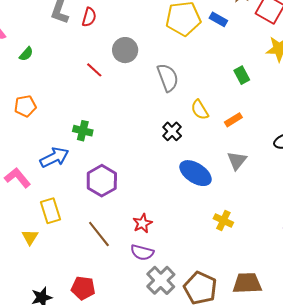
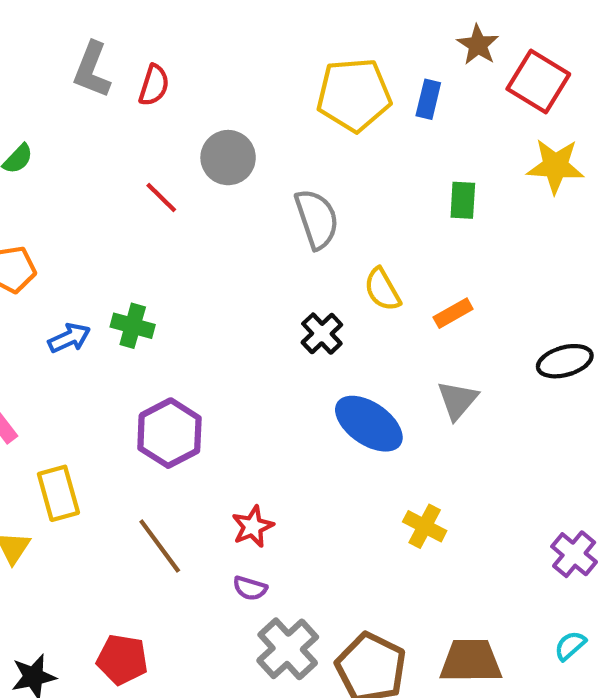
blue rectangle: (218, 19) -> (428, 99), turned 72
green rectangle: (242, 75) -> (463, 200), moved, turned 30
blue arrow: (54, 157) -> (69, 338), moved, size x0.7
purple semicircle: (142, 252) -> (250, 588), size x0.7

